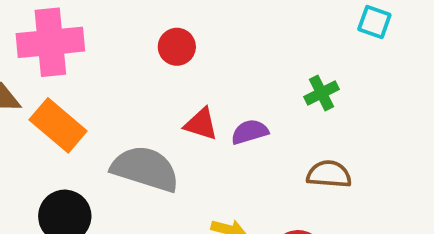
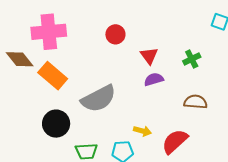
red triangle: (201, 124) -> (149, 56), moved, turned 36
gray semicircle: (145, 169) -> (99, 99), turned 135

